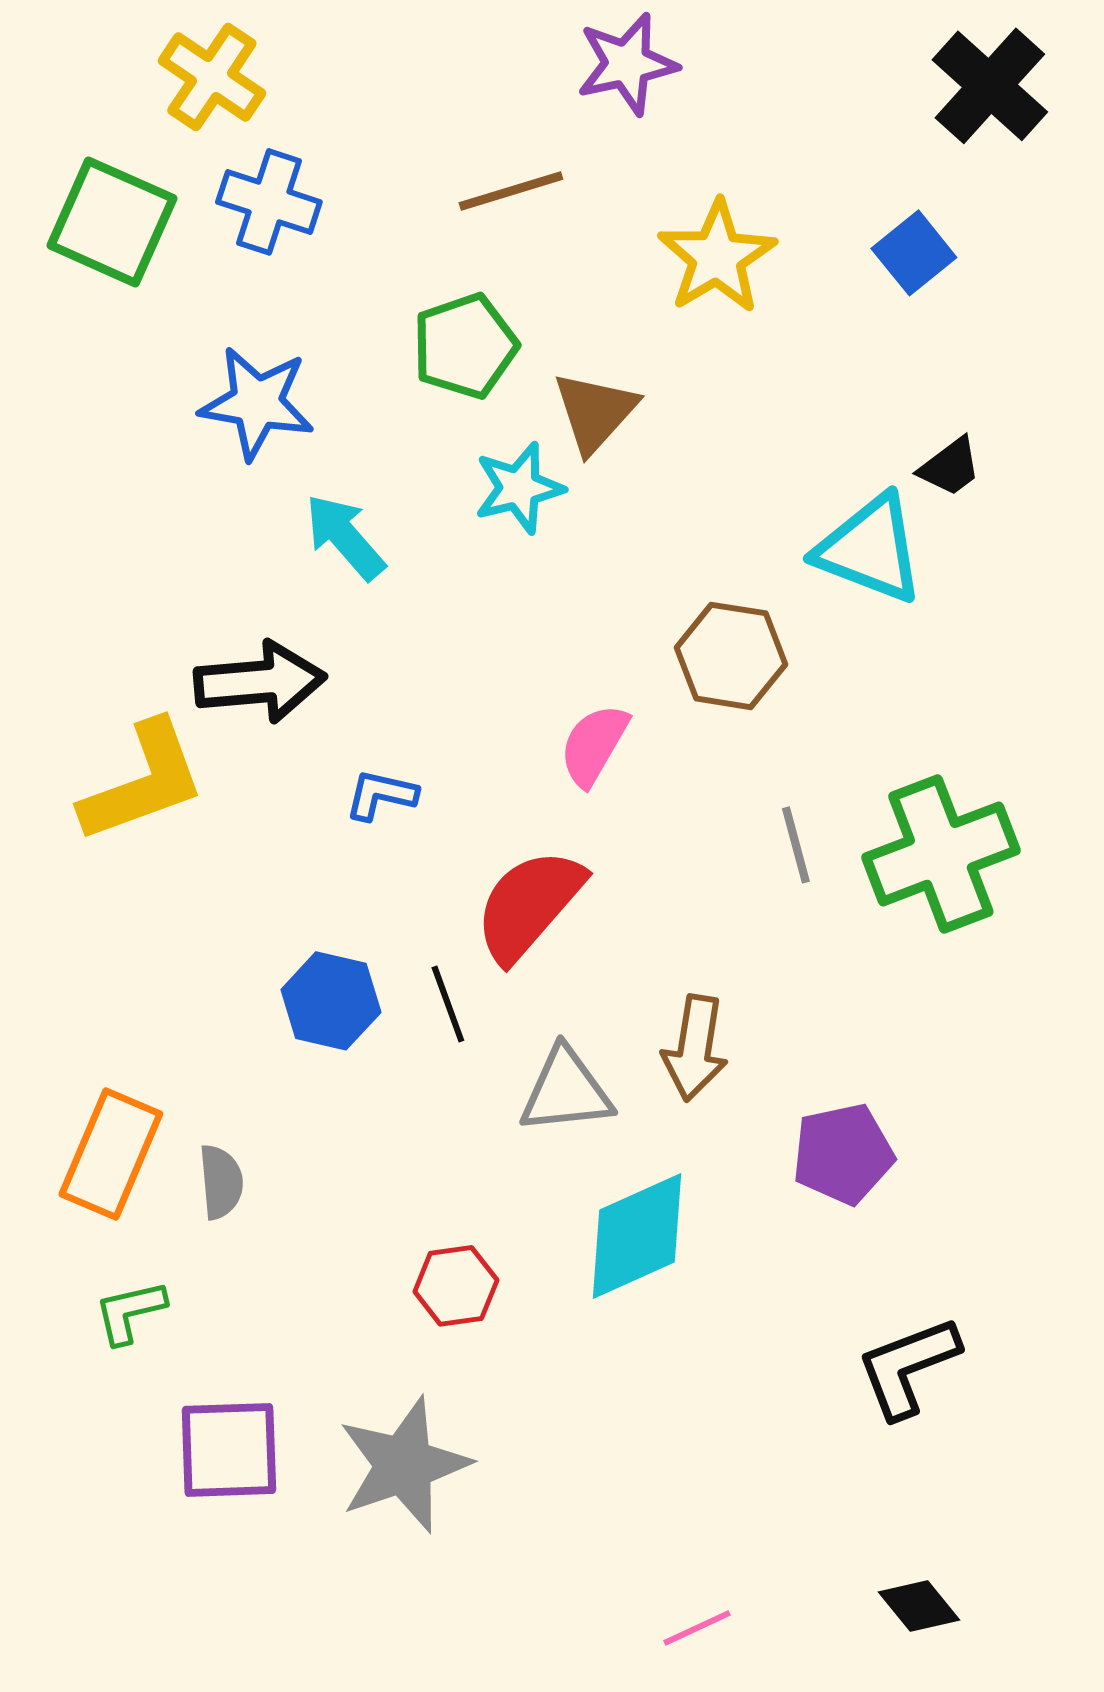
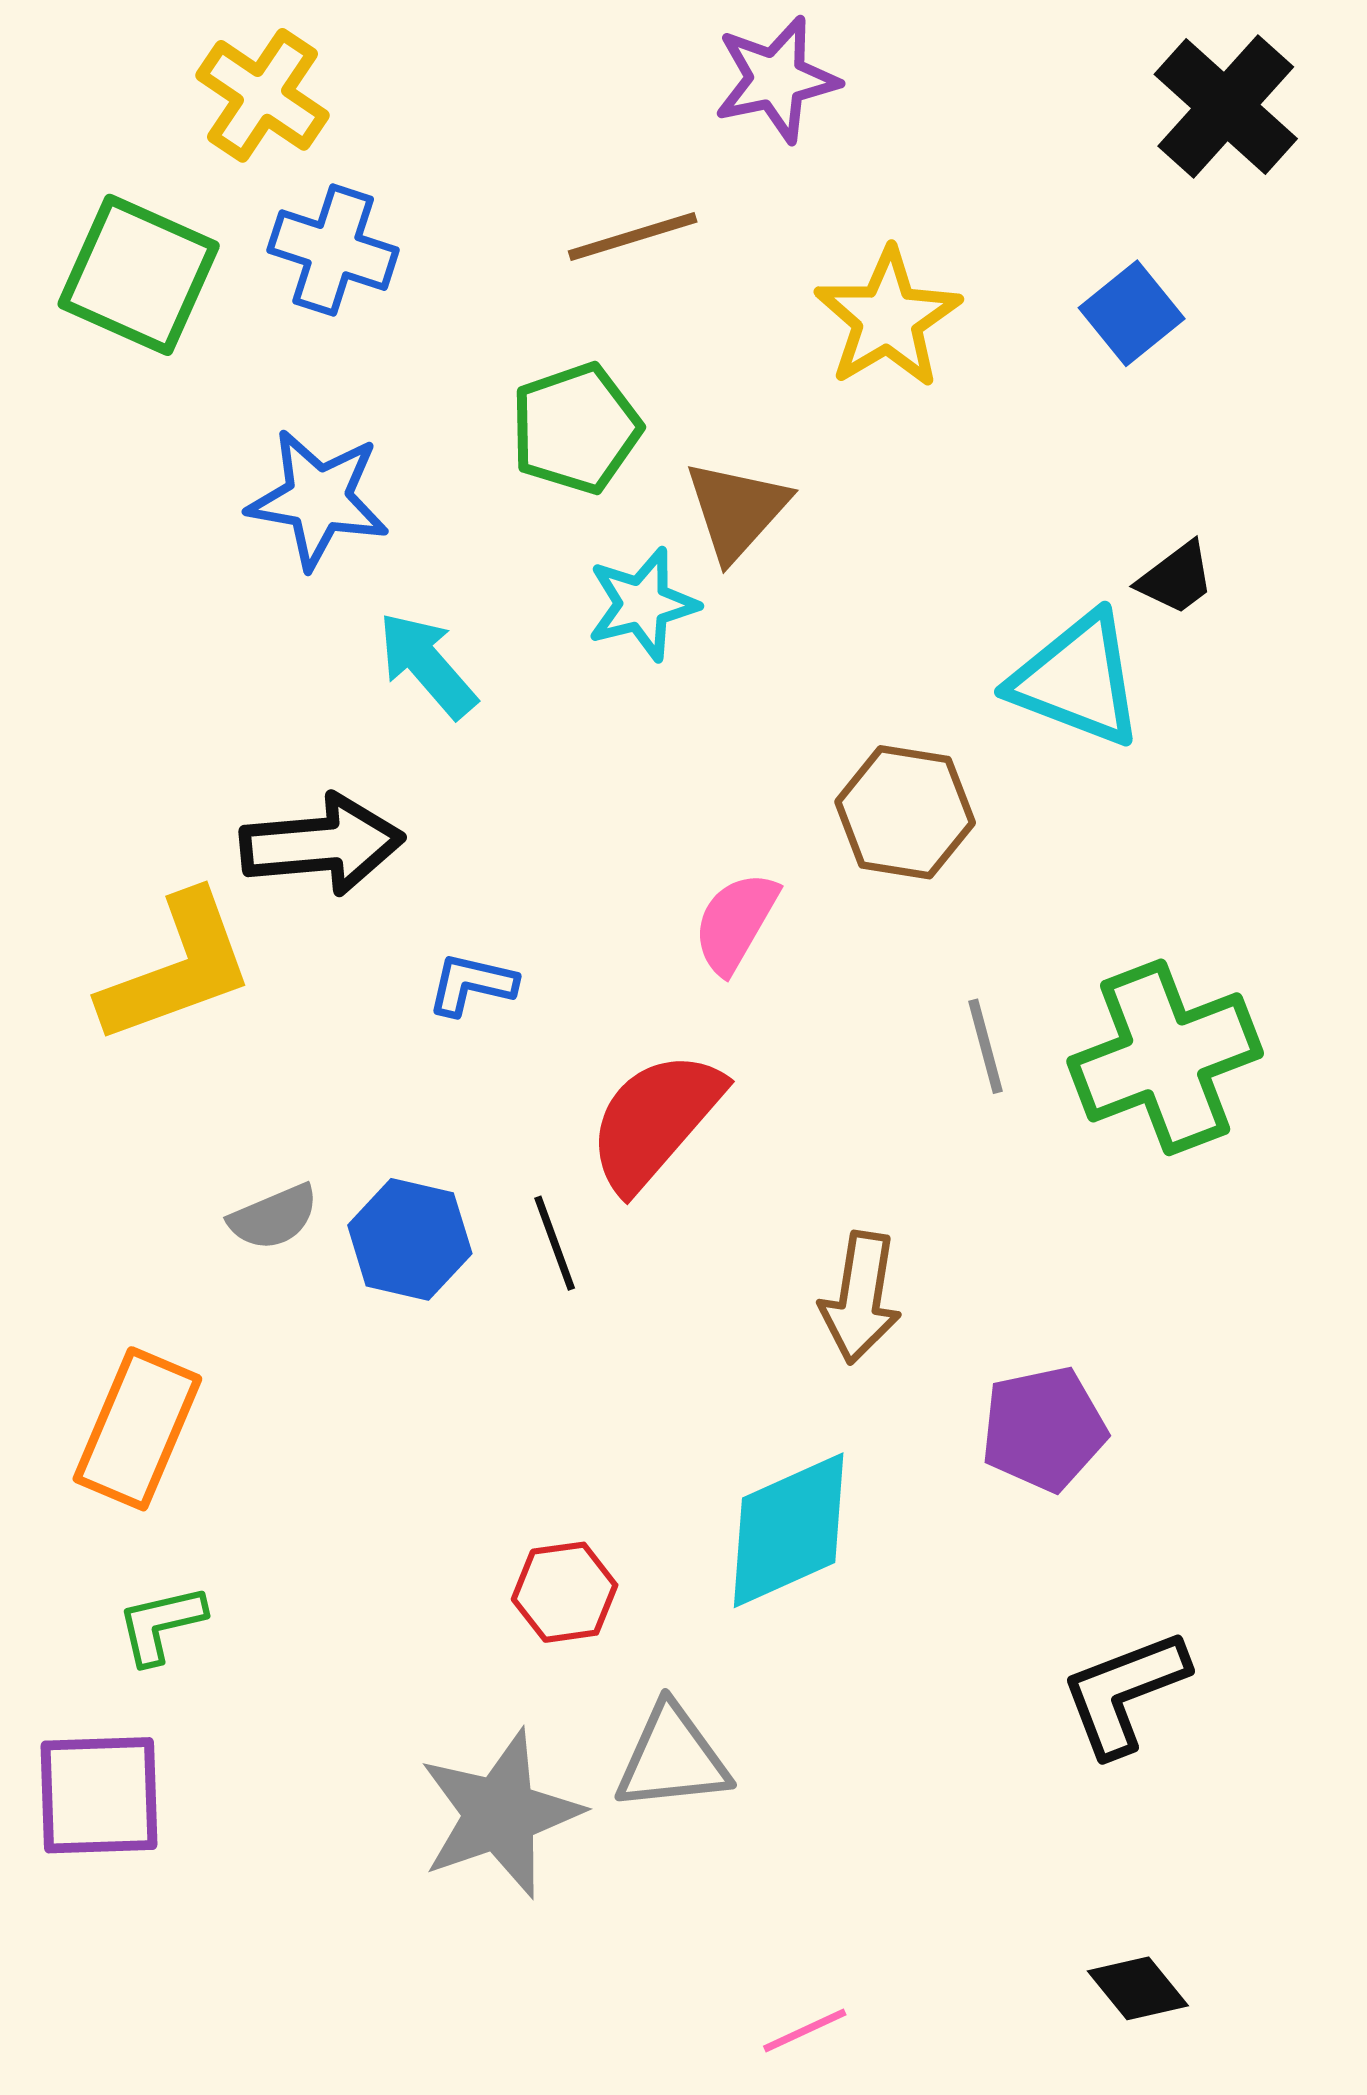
gray triangle: (566, 1091) -> (672, 1758), moved
gray semicircle: (221, 1182) -> (274, 1217), moved, turned 72
purple square: (229, 1450) -> (99, 1795), moved
pink line: (697, 1628) -> (805, 2030), moved

